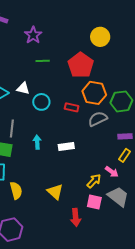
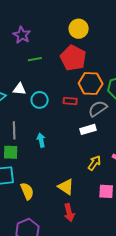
yellow circle: (100, 37) -> (79, 29), moved
white rectangle: (66, 146) -> (88, 129), moved
yellow arrow: (94, 181) -> (94, 163), moved
red arrow: (76, 217) -> (69, 213), moved

